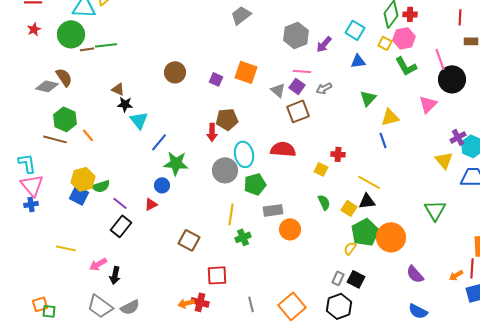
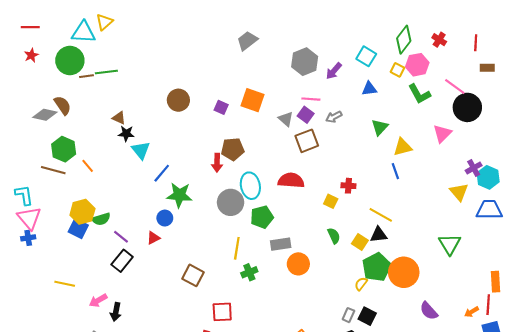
red cross: (410, 14) -> (439, 40), moved, turned 32
pink line: (440, 59) -> (455, 87), turned -35

